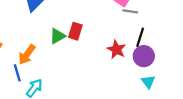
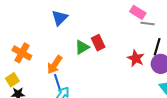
red rectangle: (75, 31) -> (98, 43), turned -42
blue line: (17, 73) -> (57, 82), moved

